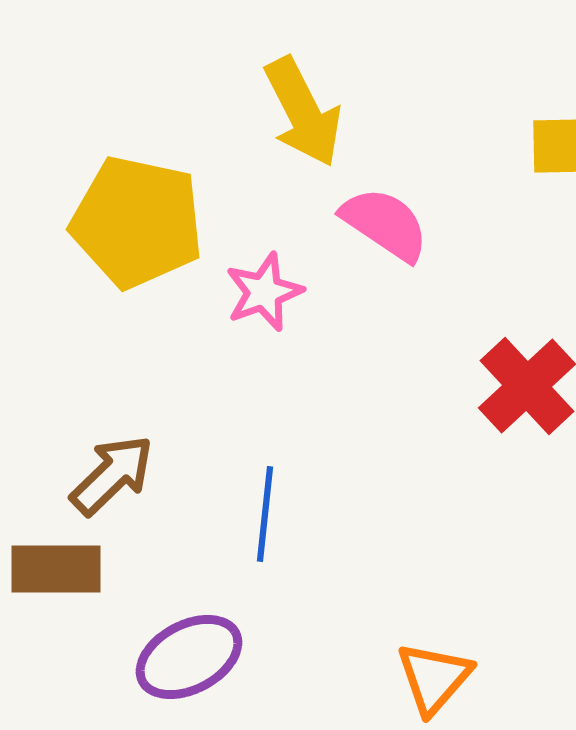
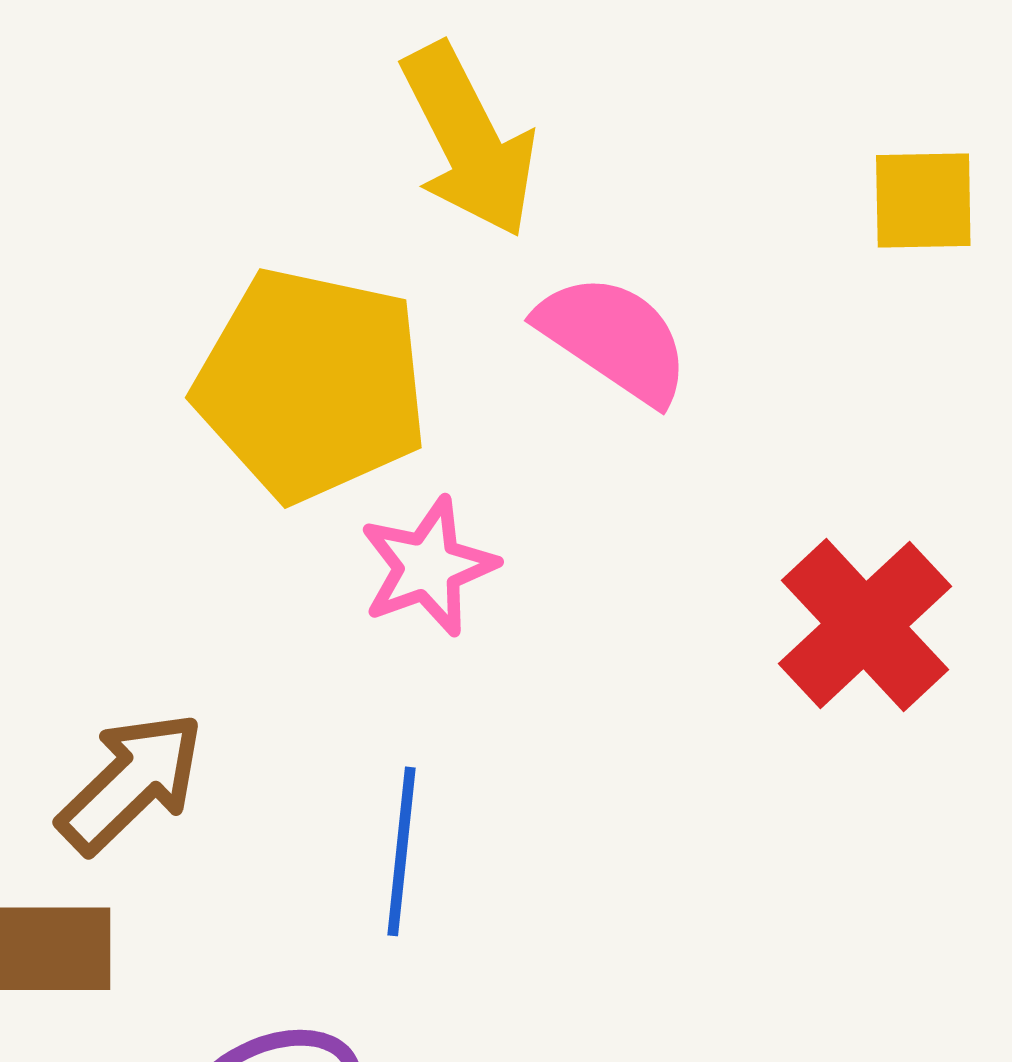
yellow pentagon: (137, 222) -> (311, 384), moved
pink star: (264, 292) -> (428, 567), moved

